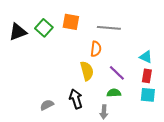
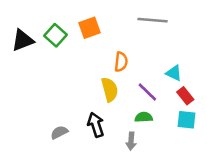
orange square: (71, 22) -> (89, 28), turned -30
gray line: (109, 28) -> (152, 20), moved
cyan triangle: (146, 57) -> (174, 73), moved
red rectangle: (147, 76) -> (185, 96), turned -48

